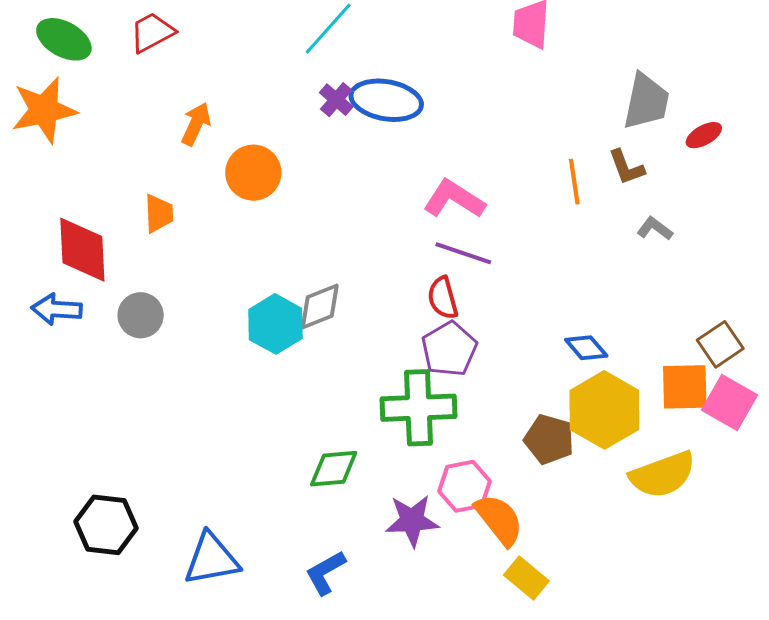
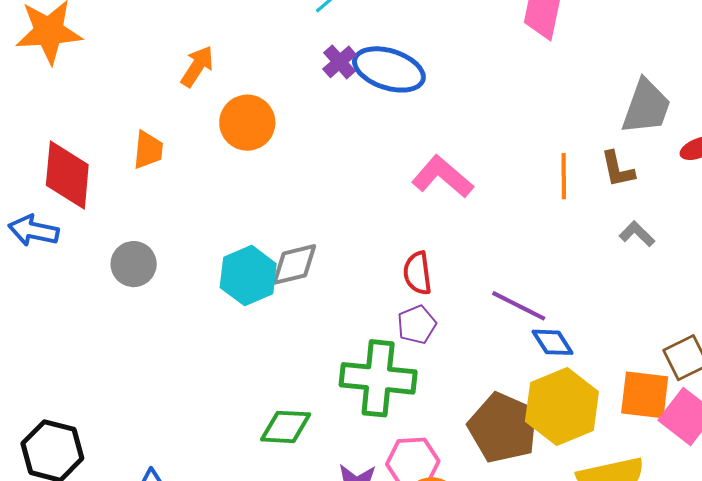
purple line: (463, 253) -> (519, 306), moved
gray circle: (141, 315) -> (134, 264), moved
purple pentagon: (449, 349) -> (417, 325), size x0.7
brown pentagon: (549, 439) -> (503, 428), size x1.4

